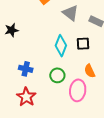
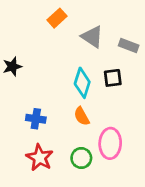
orange semicircle: (90, 71) -> (82, 116), moved
green circle: (57, 75) -> (81, 158), moved

